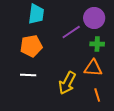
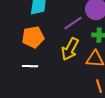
yellow arrow: (67, 83) -> (70, 49), moved

